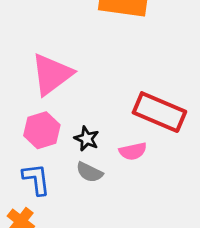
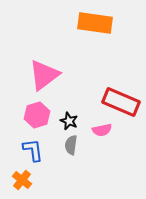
gray semicircle: (89, 172) -> (71, 145), turned 72

